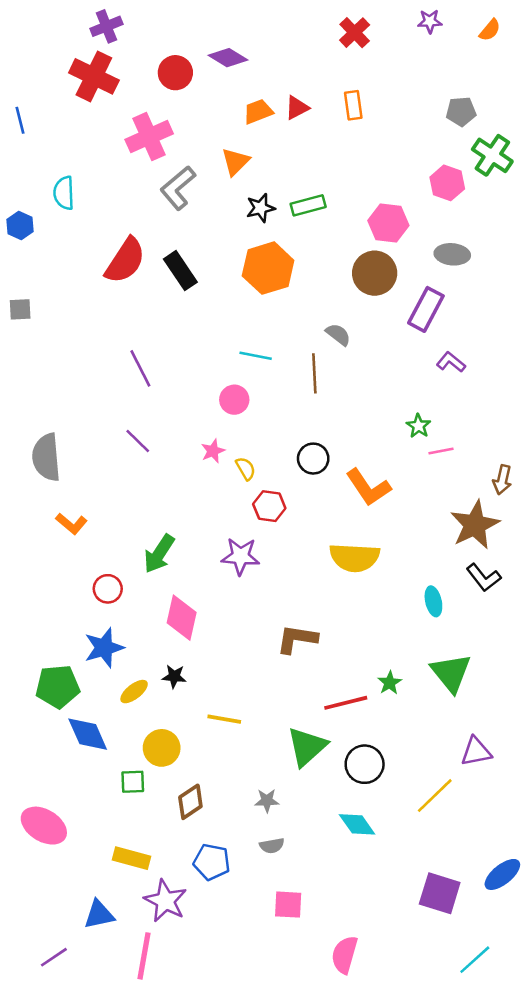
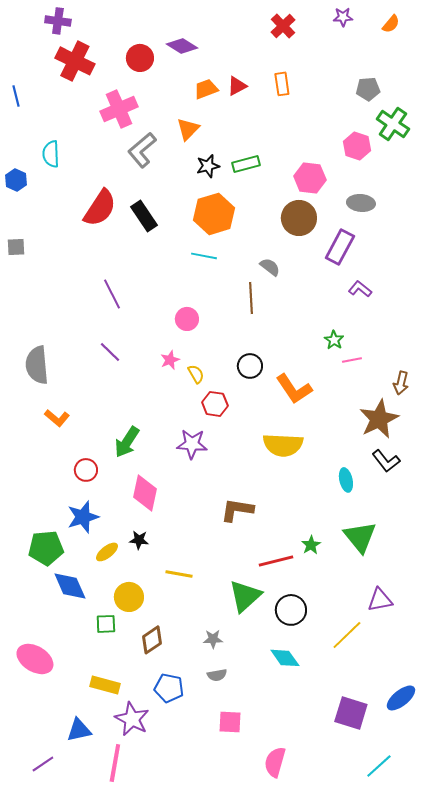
purple cross: (106, 26) -> (58, 21), moved, turned 30
cyan line: (256, 356) -> (204, 256), moved

